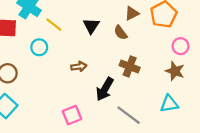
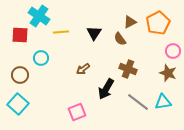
yellow line: (54, 25) -> (61, 32), turned -42
cyan circle: (39, 47) -> (41, 58), moved
brown arrow: (79, 66) -> (83, 69), turned 152
gray line: (129, 115) -> (138, 102), moved

